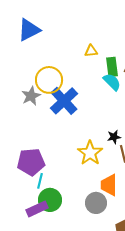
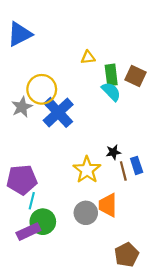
gray circle: (96, 203) -> (86, 213), moved

